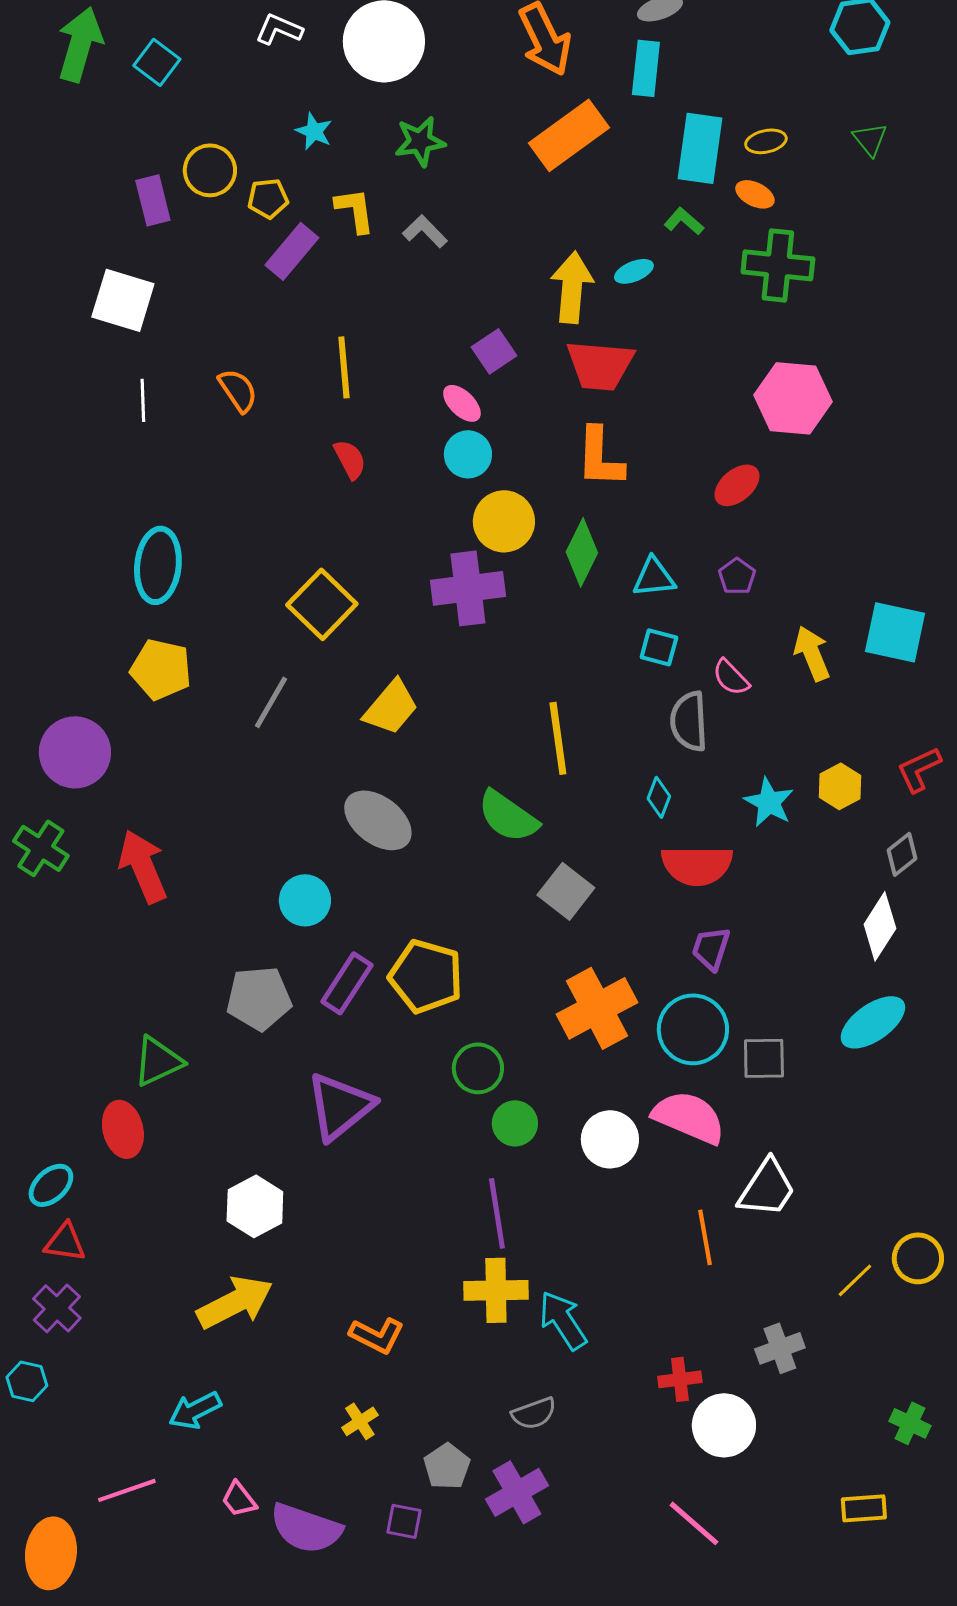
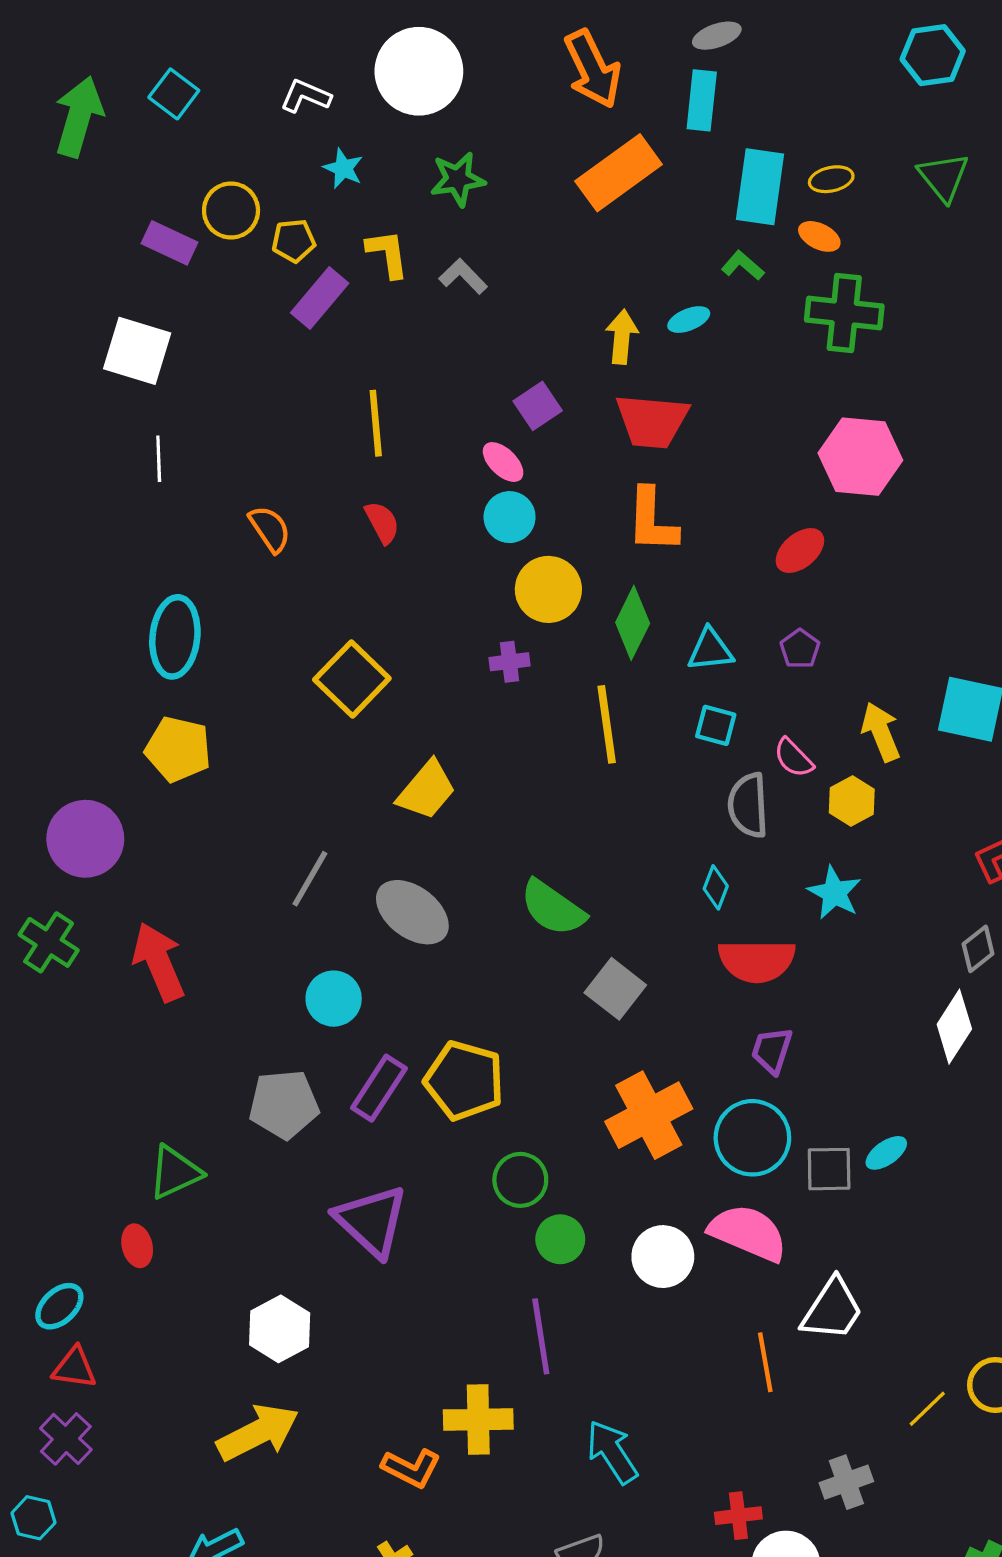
white L-shape: (279, 29) -> (306, 96), moved
green arrow: (80, 44) -> (79, 117), moved
green triangle: (870, 139) -> (943, 177), size x1.4
purple rectangle: (153, 200) -> (169, 243), turned -51
yellow arrow: (572, 287) -> (622, 337), size x0.7
orange semicircle: (238, 390) -> (270, 529), moved
purple cross: (468, 588) -> (510, 662), size x0.5
gray line: (271, 702) -> (310, 879), moved
yellow line: (558, 738) -> (607, 724), moved
yellow hexagon: (840, 786) -> (852, 801), moved
cyan ellipse: (873, 1022) -> (886, 1153), moved, size x0.6
purple triangle: (340, 1106) -> (371, 1221), turned -38
red ellipse: (123, 1129) -> (137, 1246), size x0.7
yellow cross: (496, 1290) -> (478, 1420), moved

